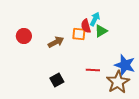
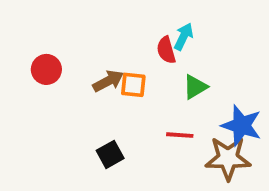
green triangle: (101, 31) -> (195, 87), moved
orange square: (79, 34) -> (133, 85), moved
brown star: (118, 82) -> (228, 158), turned 30

